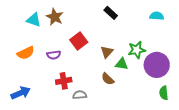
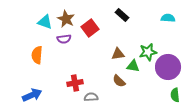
red square: (79, 41) -> (90, 28), moved
brown triangle: (107, 52) -> (118, 54), turned 40
orange semicircle: (26, 53) -> (37, 55), turned 120
purple semicircle: (54, 55) -> (64, 39), moved

